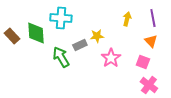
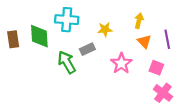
purple line: (153, 18) -> (167, 39), moved
brown rectangle: (12, 36) -> (13, 39), turned 35
yellow star: (97, 36) -> (105, 29), moved
orange triangle: (151, 41) -> (144, 41), moved

